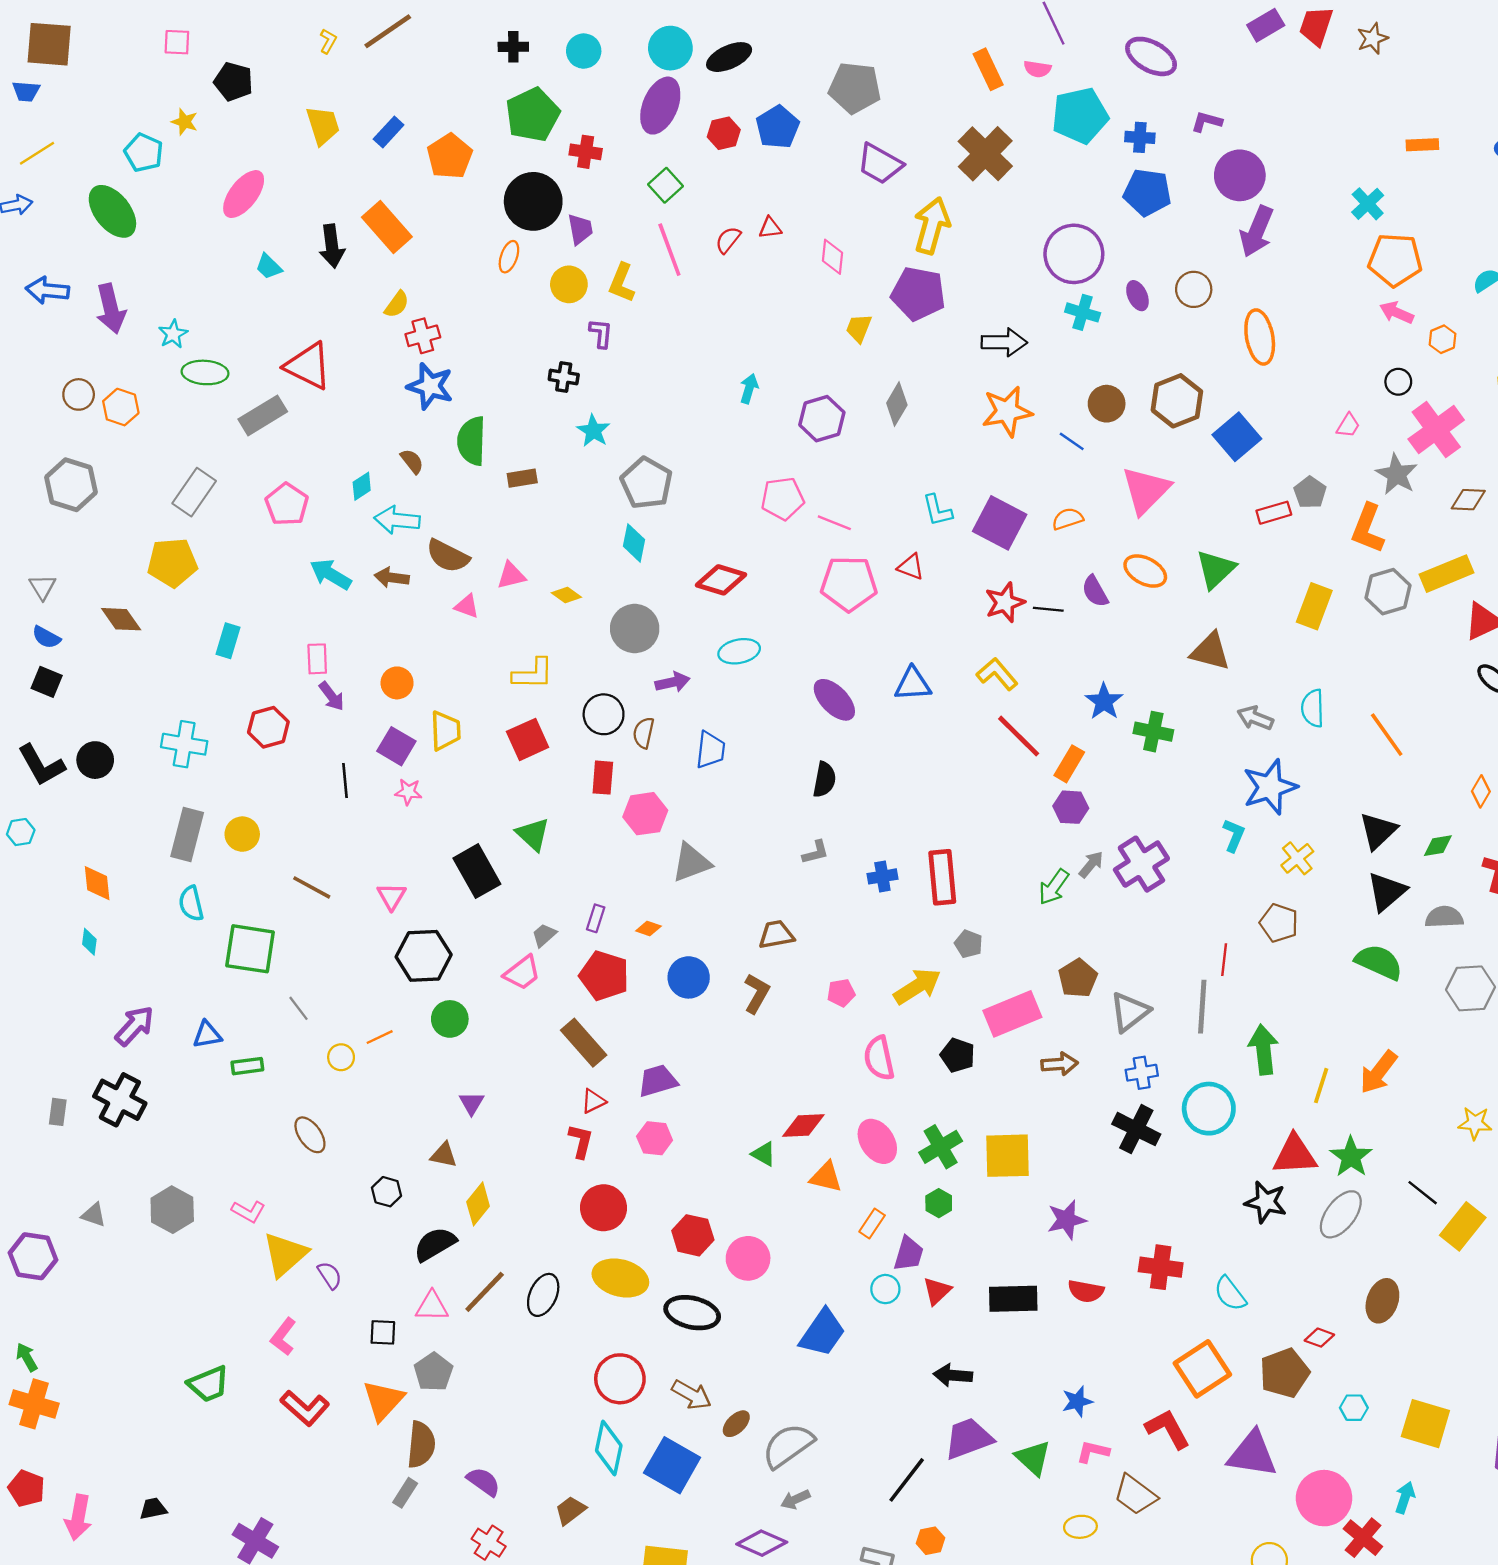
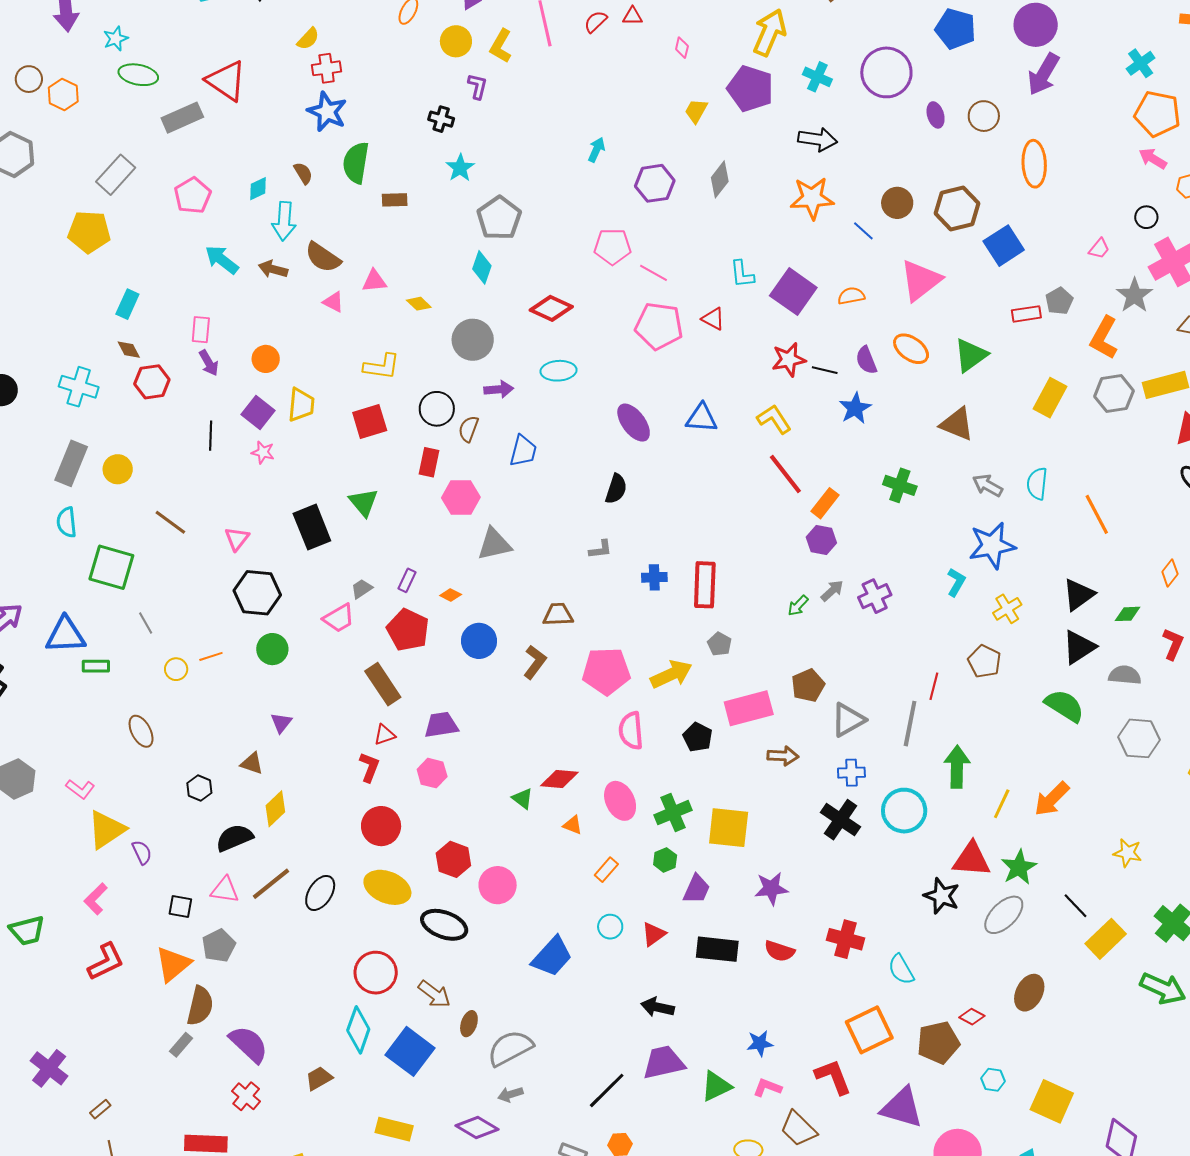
pink diamond: (832, 257) -> (682, 48), size x0.7
cyan cross: (1083, 312) -> (817, 77), moved
cyan arrow: (397, 520) -> (284, 221), turned -99
brown diamond: (121, 619) -> (129, 350), moved, size x0.7
blue star: (1104, 701) -> (855, 408), moved
purple cross: (1141, 864) -> (875, 596), size x0.7
green arrow: (1054, 887) -> (798, 606), size x0.7
pink pentagon: (841, 993) -> (606, 671), size x2.0
blue triangle: (207, 1035) -> (65, 635), size x1.6
orange triangle: (826, 1177) -> (573, 825), size x0.7
purple trapezoid: (909, 1254) -> (697, 889), moved
red L-shape: (305, 1408) -> (106, 962), turned -75
brown ellipse: (736, 1424) -> (469, 1024), turned -35
green triangle: (1033, 1458) -> (716, 1086), turned 44
purple semicircle: (484, 1482) -> (249, 1044), size x1.4

